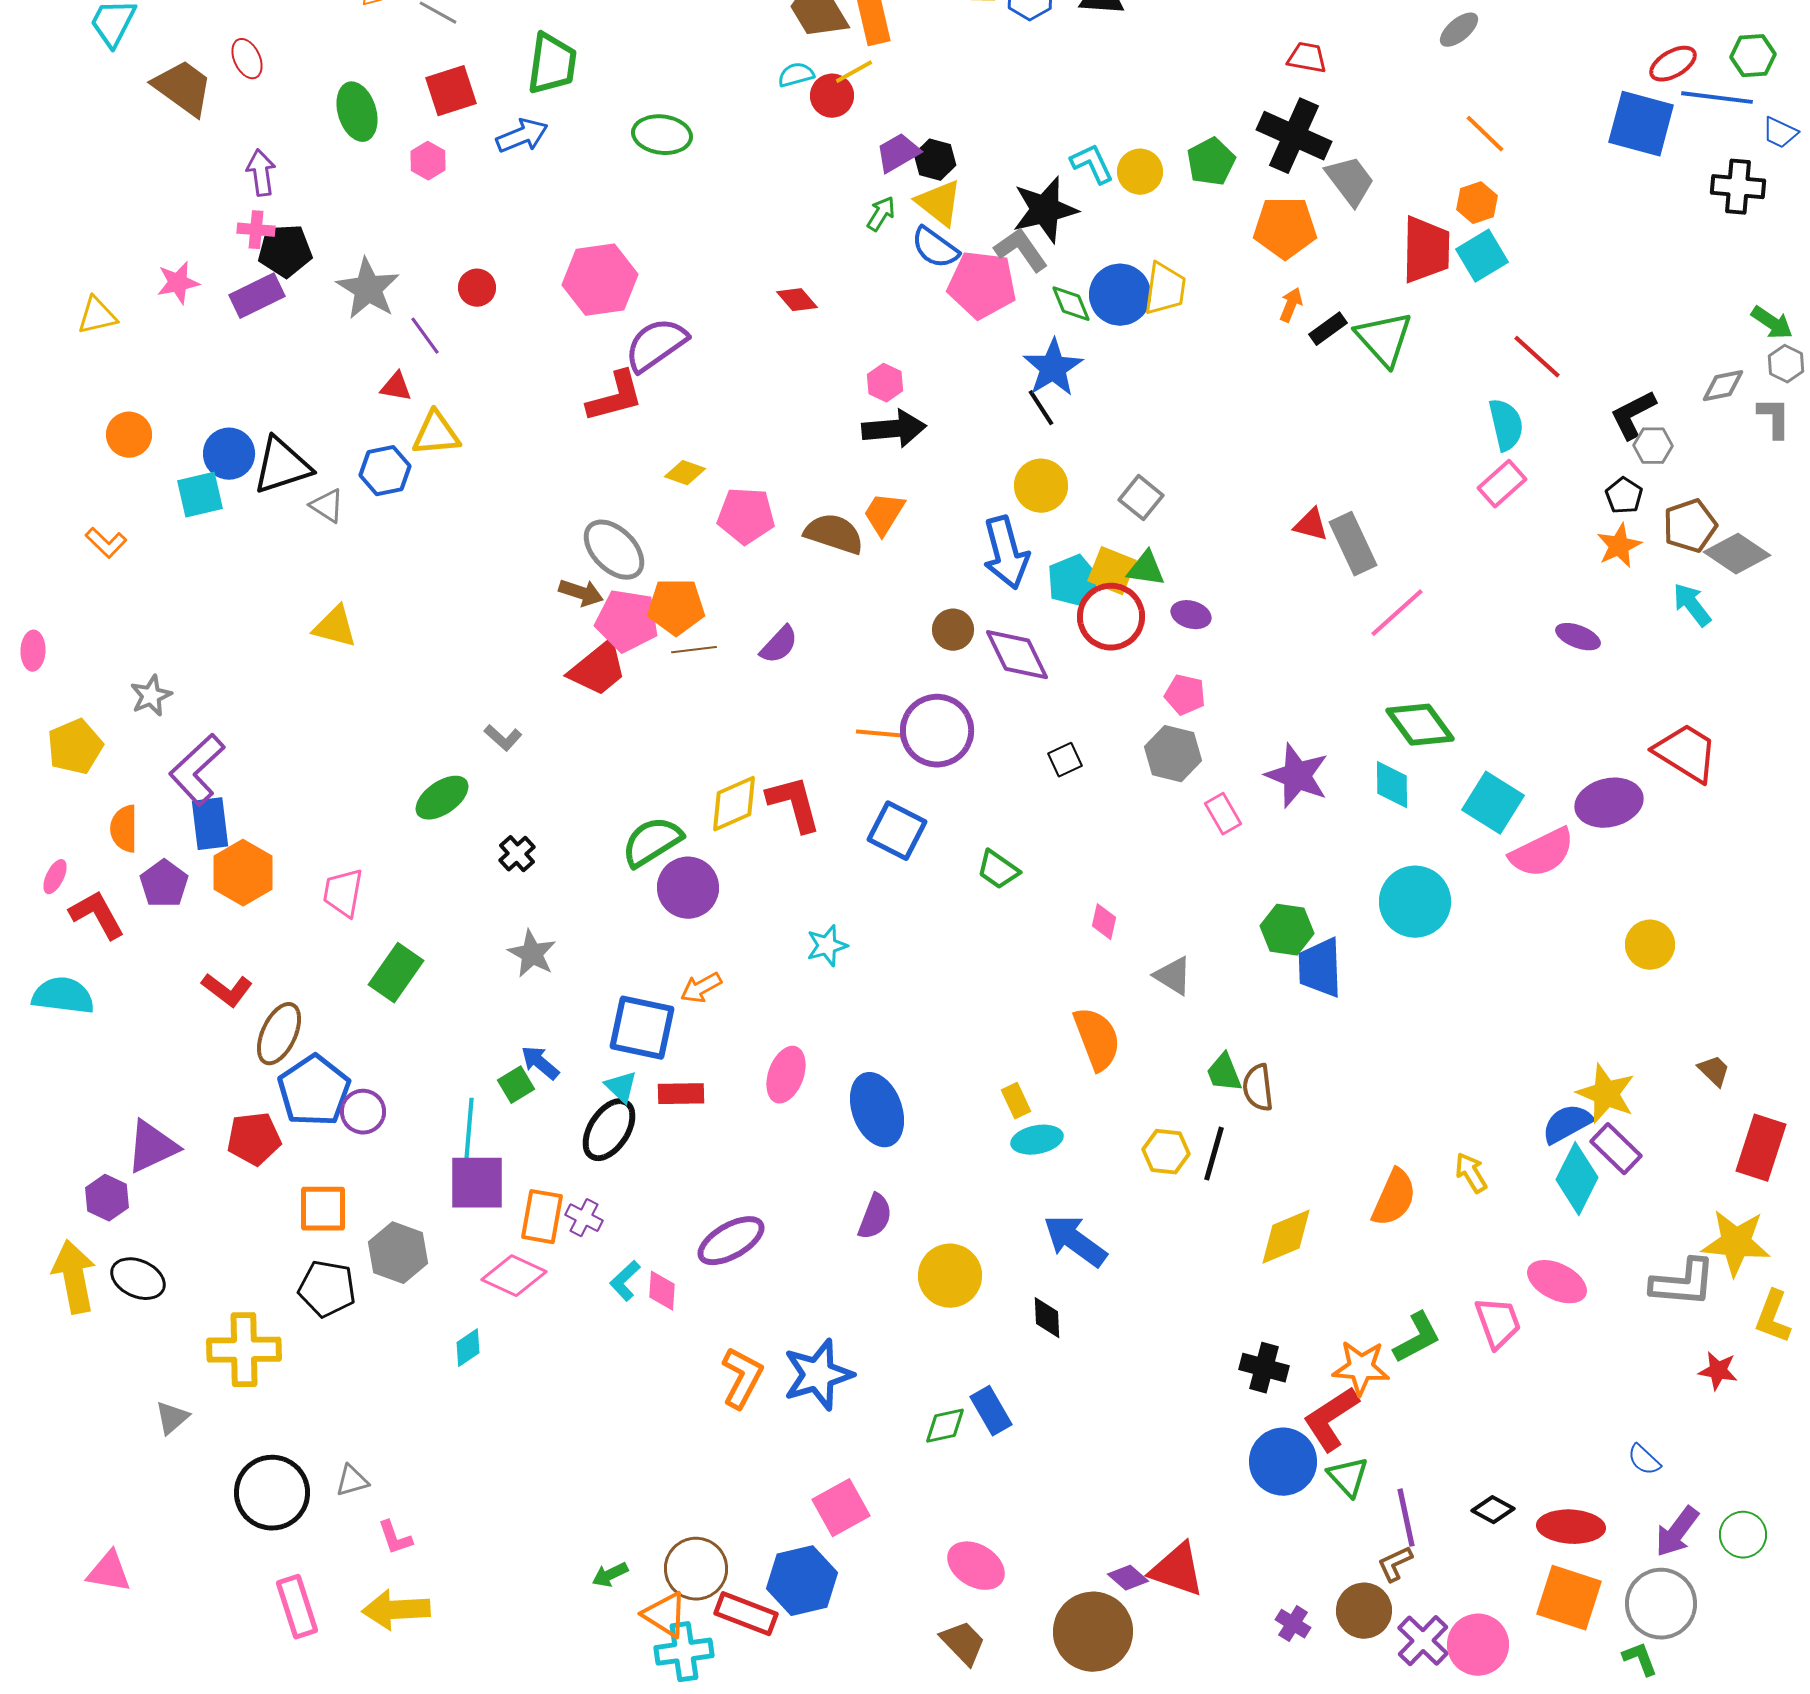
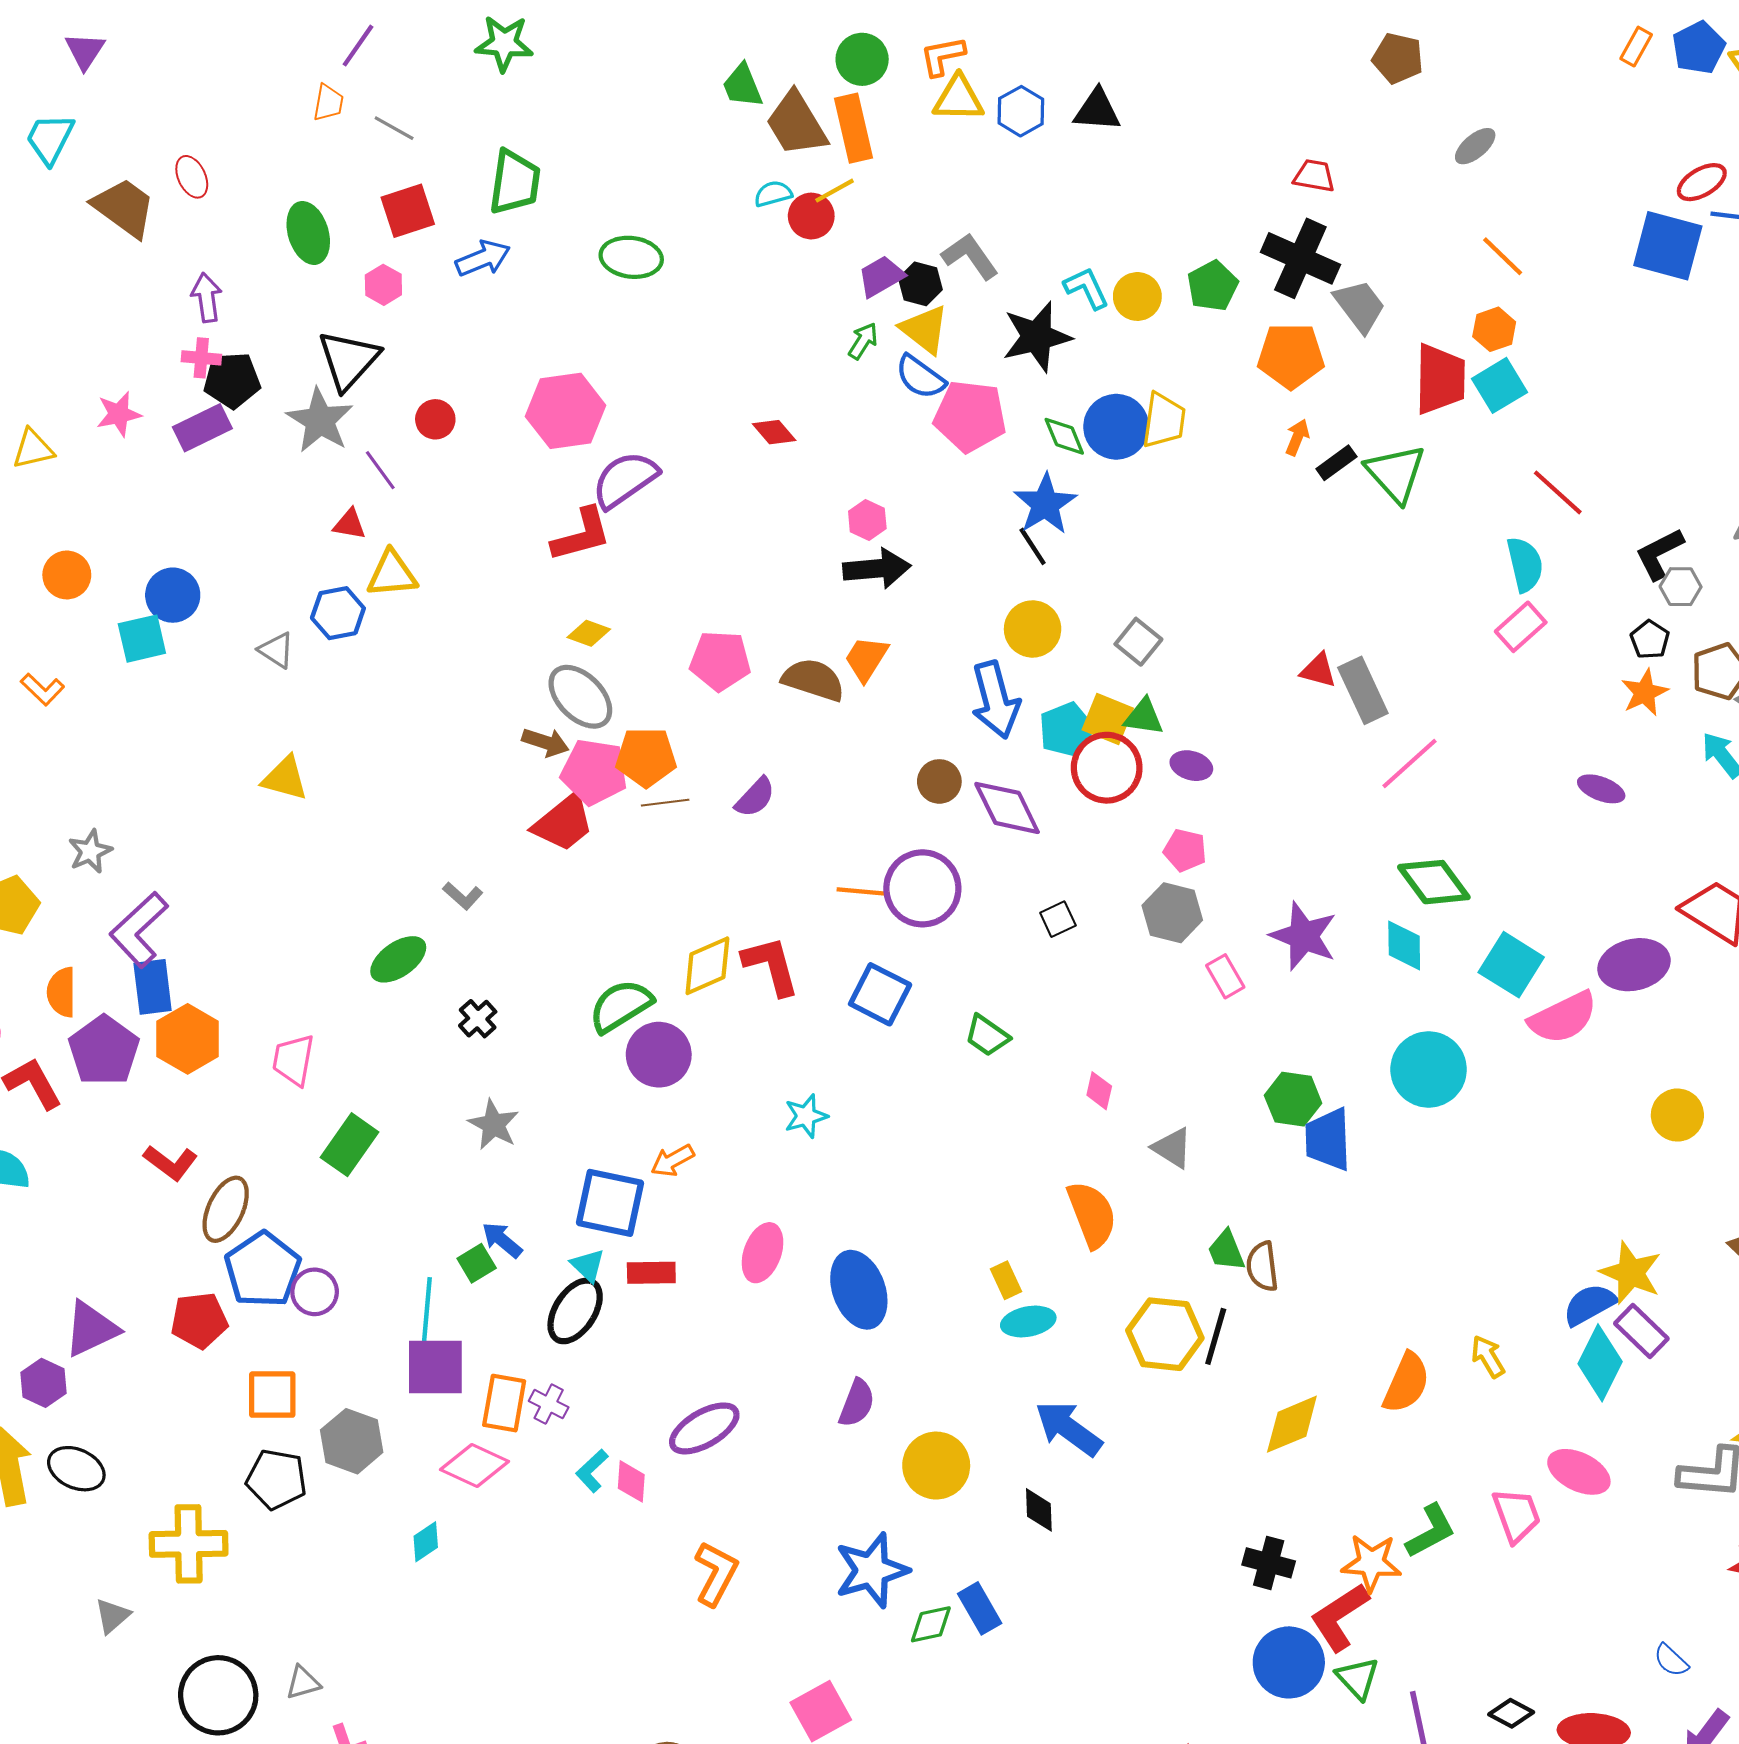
gray L-shape: (1021, 250) -> (970, 256), moved
black triangle: (282, 466) -> (348, 360), moved, turned -30
yellow diamond: (685, 473) -> (589, 633), moved
purple pentagon: (164, 884) -> (104, 1050), size x1.4
yellow hexagon: (1166, 1152) -> (1165, 1334), size x1.5
blue star: (818, 1375) -> (872, 1570), moved

